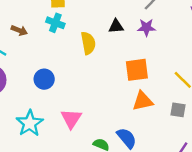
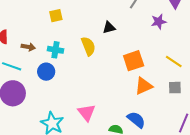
cyan cross: (55, 23) -> (55, 50), moved
purple star: (146, 27) -> (159, 22), moved
blue circle: (44, 79) -> (46, 72), moved

